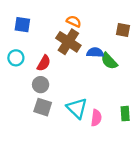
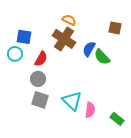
blue square: (22, 25) -> (24, 37), moved
blue semicircle: (95, 52) -> (89, 49), turned -63
green rectangle: (125, 114) -> (117, 119), moved, turned -48

